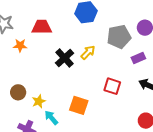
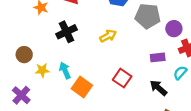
gray pentagon: (119, 37) -> (148, 16), moved
black cross: (65, 58) -> (66, 32), moved
cyan arrow: (51, 118) -> (65, 70), moved

